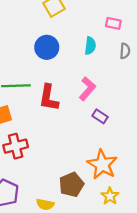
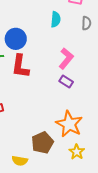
blue circle: (47, 47) -> (16, 39), moved
pink L-shape: (87, 89) -> (66, 58), moved

